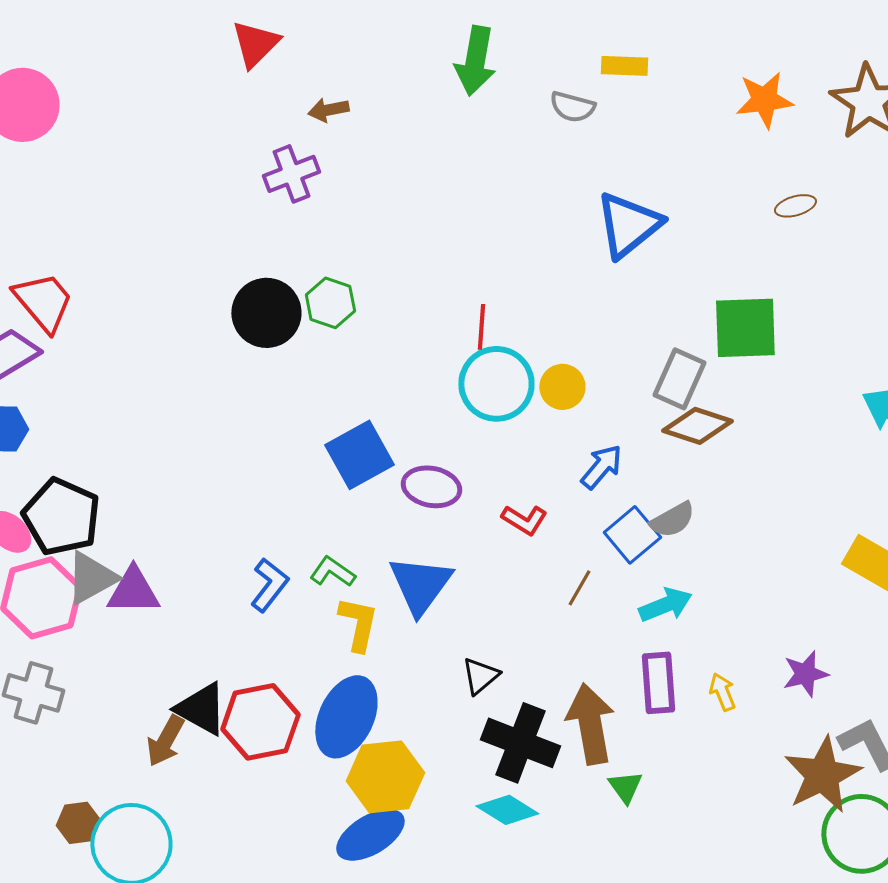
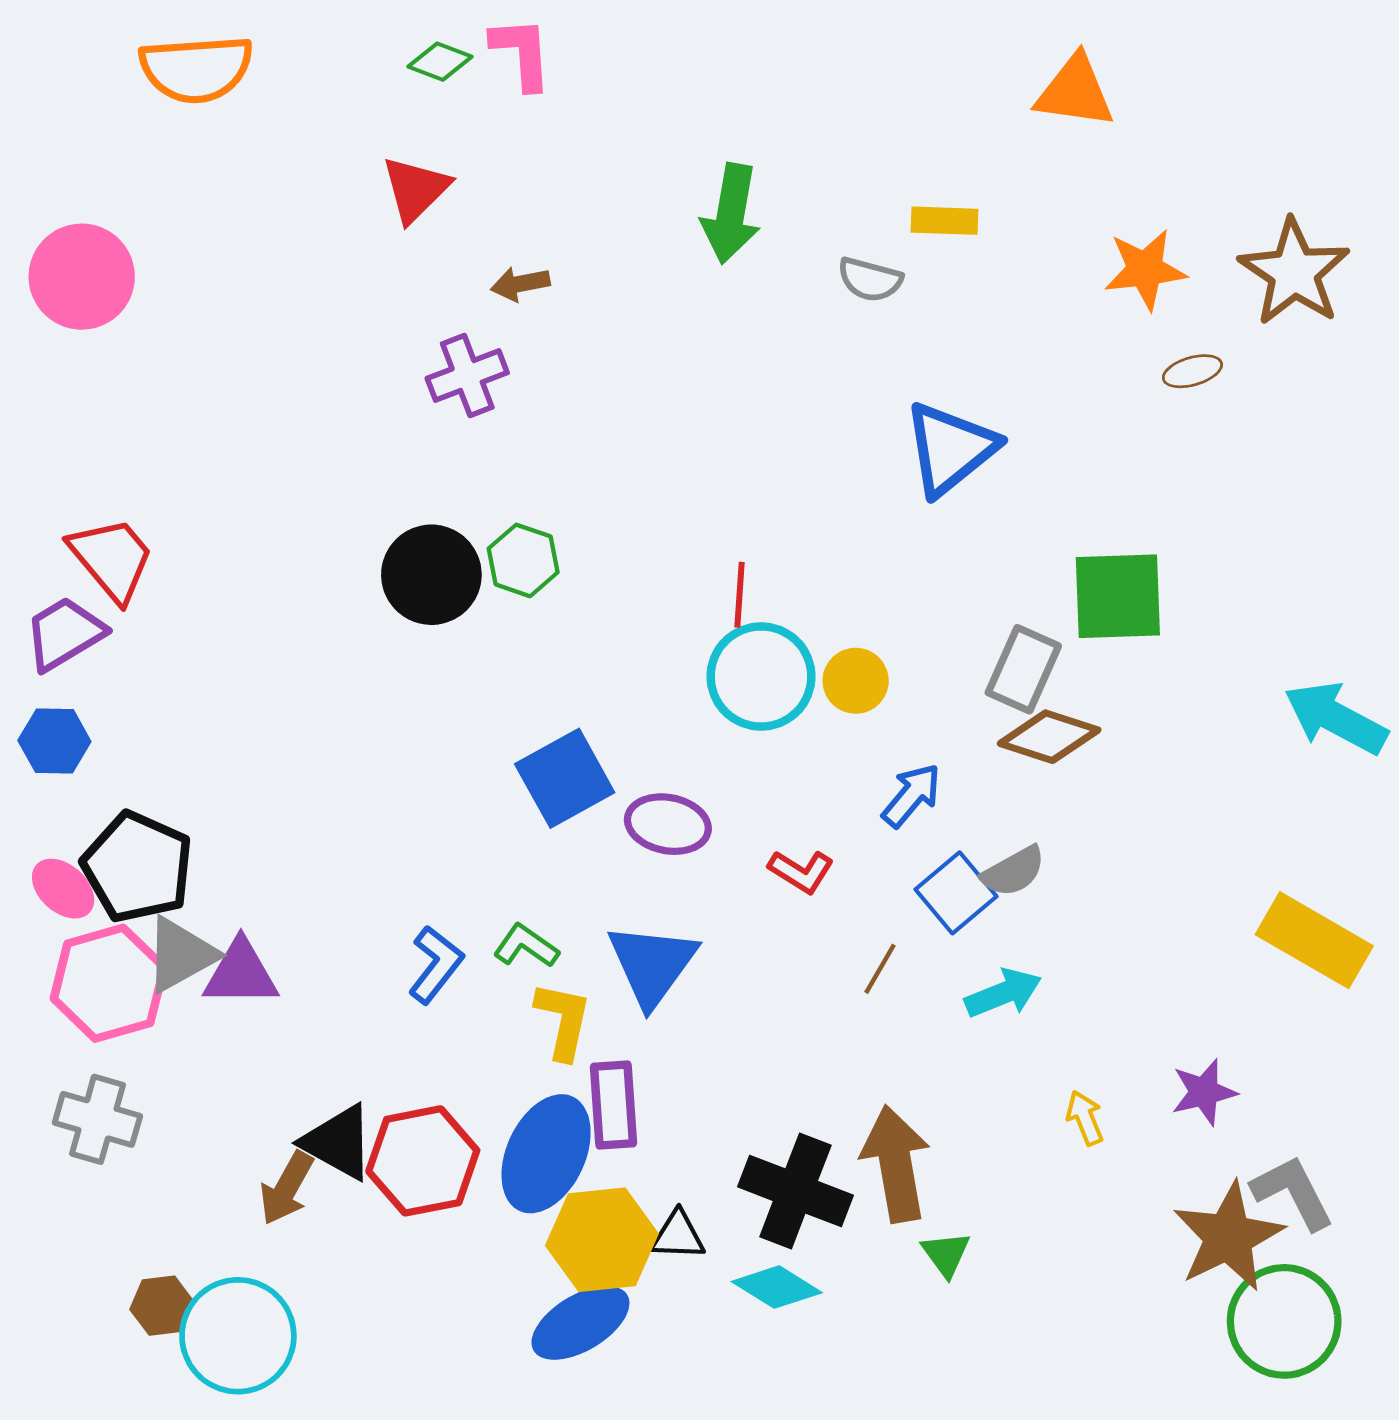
brown ellipse: (795, 206) -> (1192, 371), moved
black triangle: (480, 676) -> (678, 1235), moved, turned 42
purple rectangle: (658, 683) -> (613, 1105), moved

